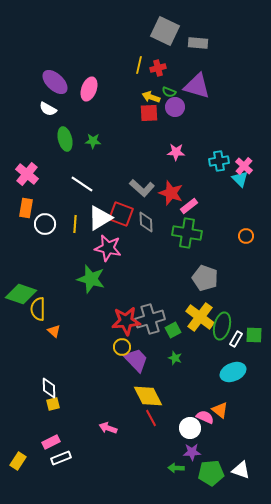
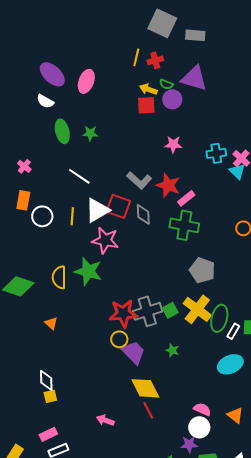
pink cross: (27, 174) -> (24, 166), size x0.6
yellow semicircle: (38, 309) -> (59, 277), moved
green square: (173, 330) -> (170, 310), moved
orange triangle: (220, 410) -> (235, 415), moved
white circle: (190, 428) -> (199, 427), moved

